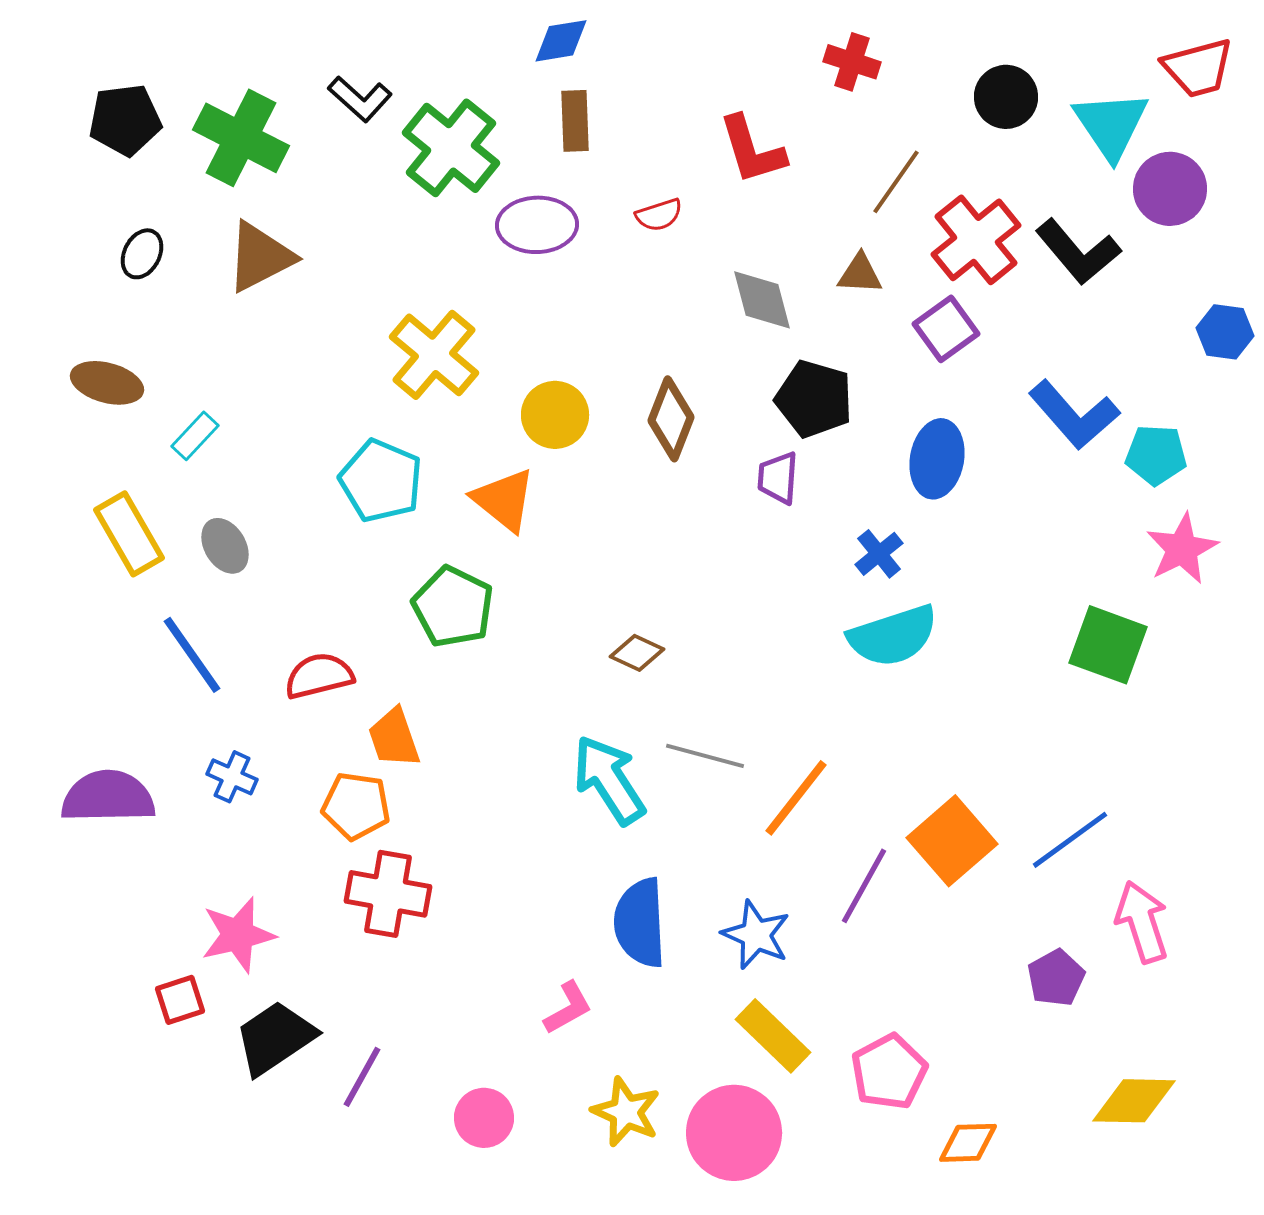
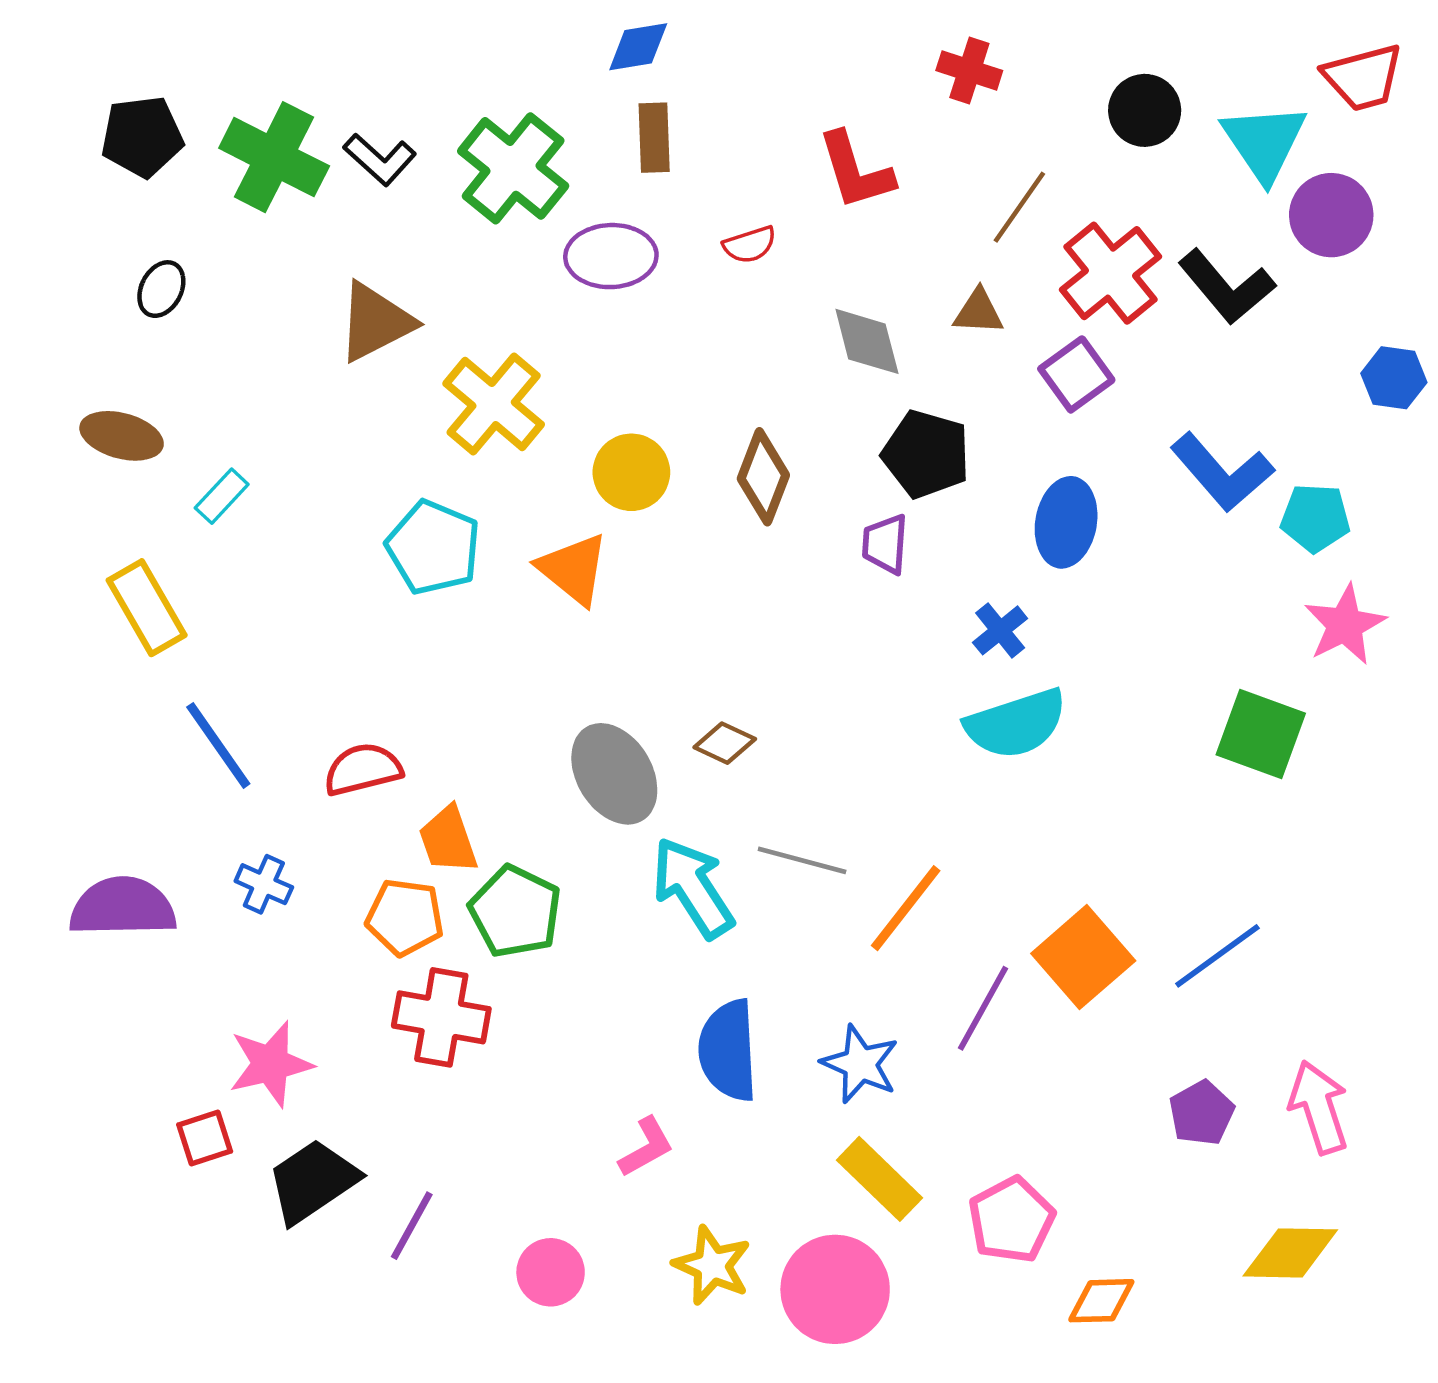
black L-shape: (360, 99) -> (380, 159), moved
brown triangle: (260, 257) -> (375, 322), moved
gray ellipse: (225, 546) -> (614, 774), moved, size x1.6
green pentagon: (453, 607) -> (515, 912), moved
pink arrow: (1142, 922) -> (1319, 1107), moved

